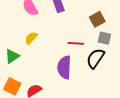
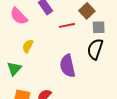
red line: (76, 43) -> (67, 25), moved

